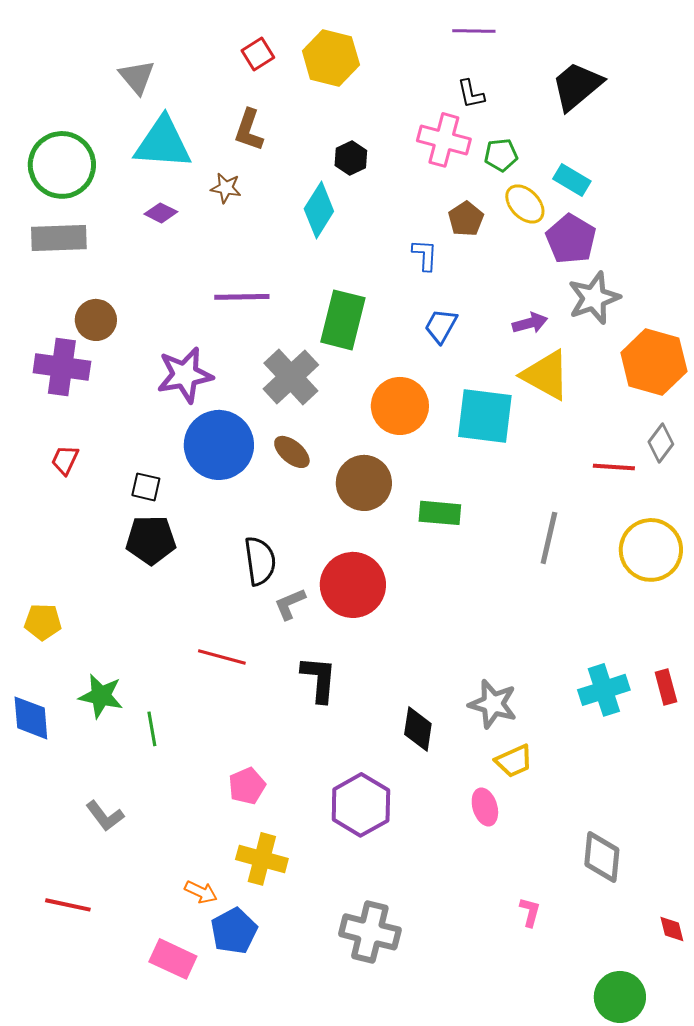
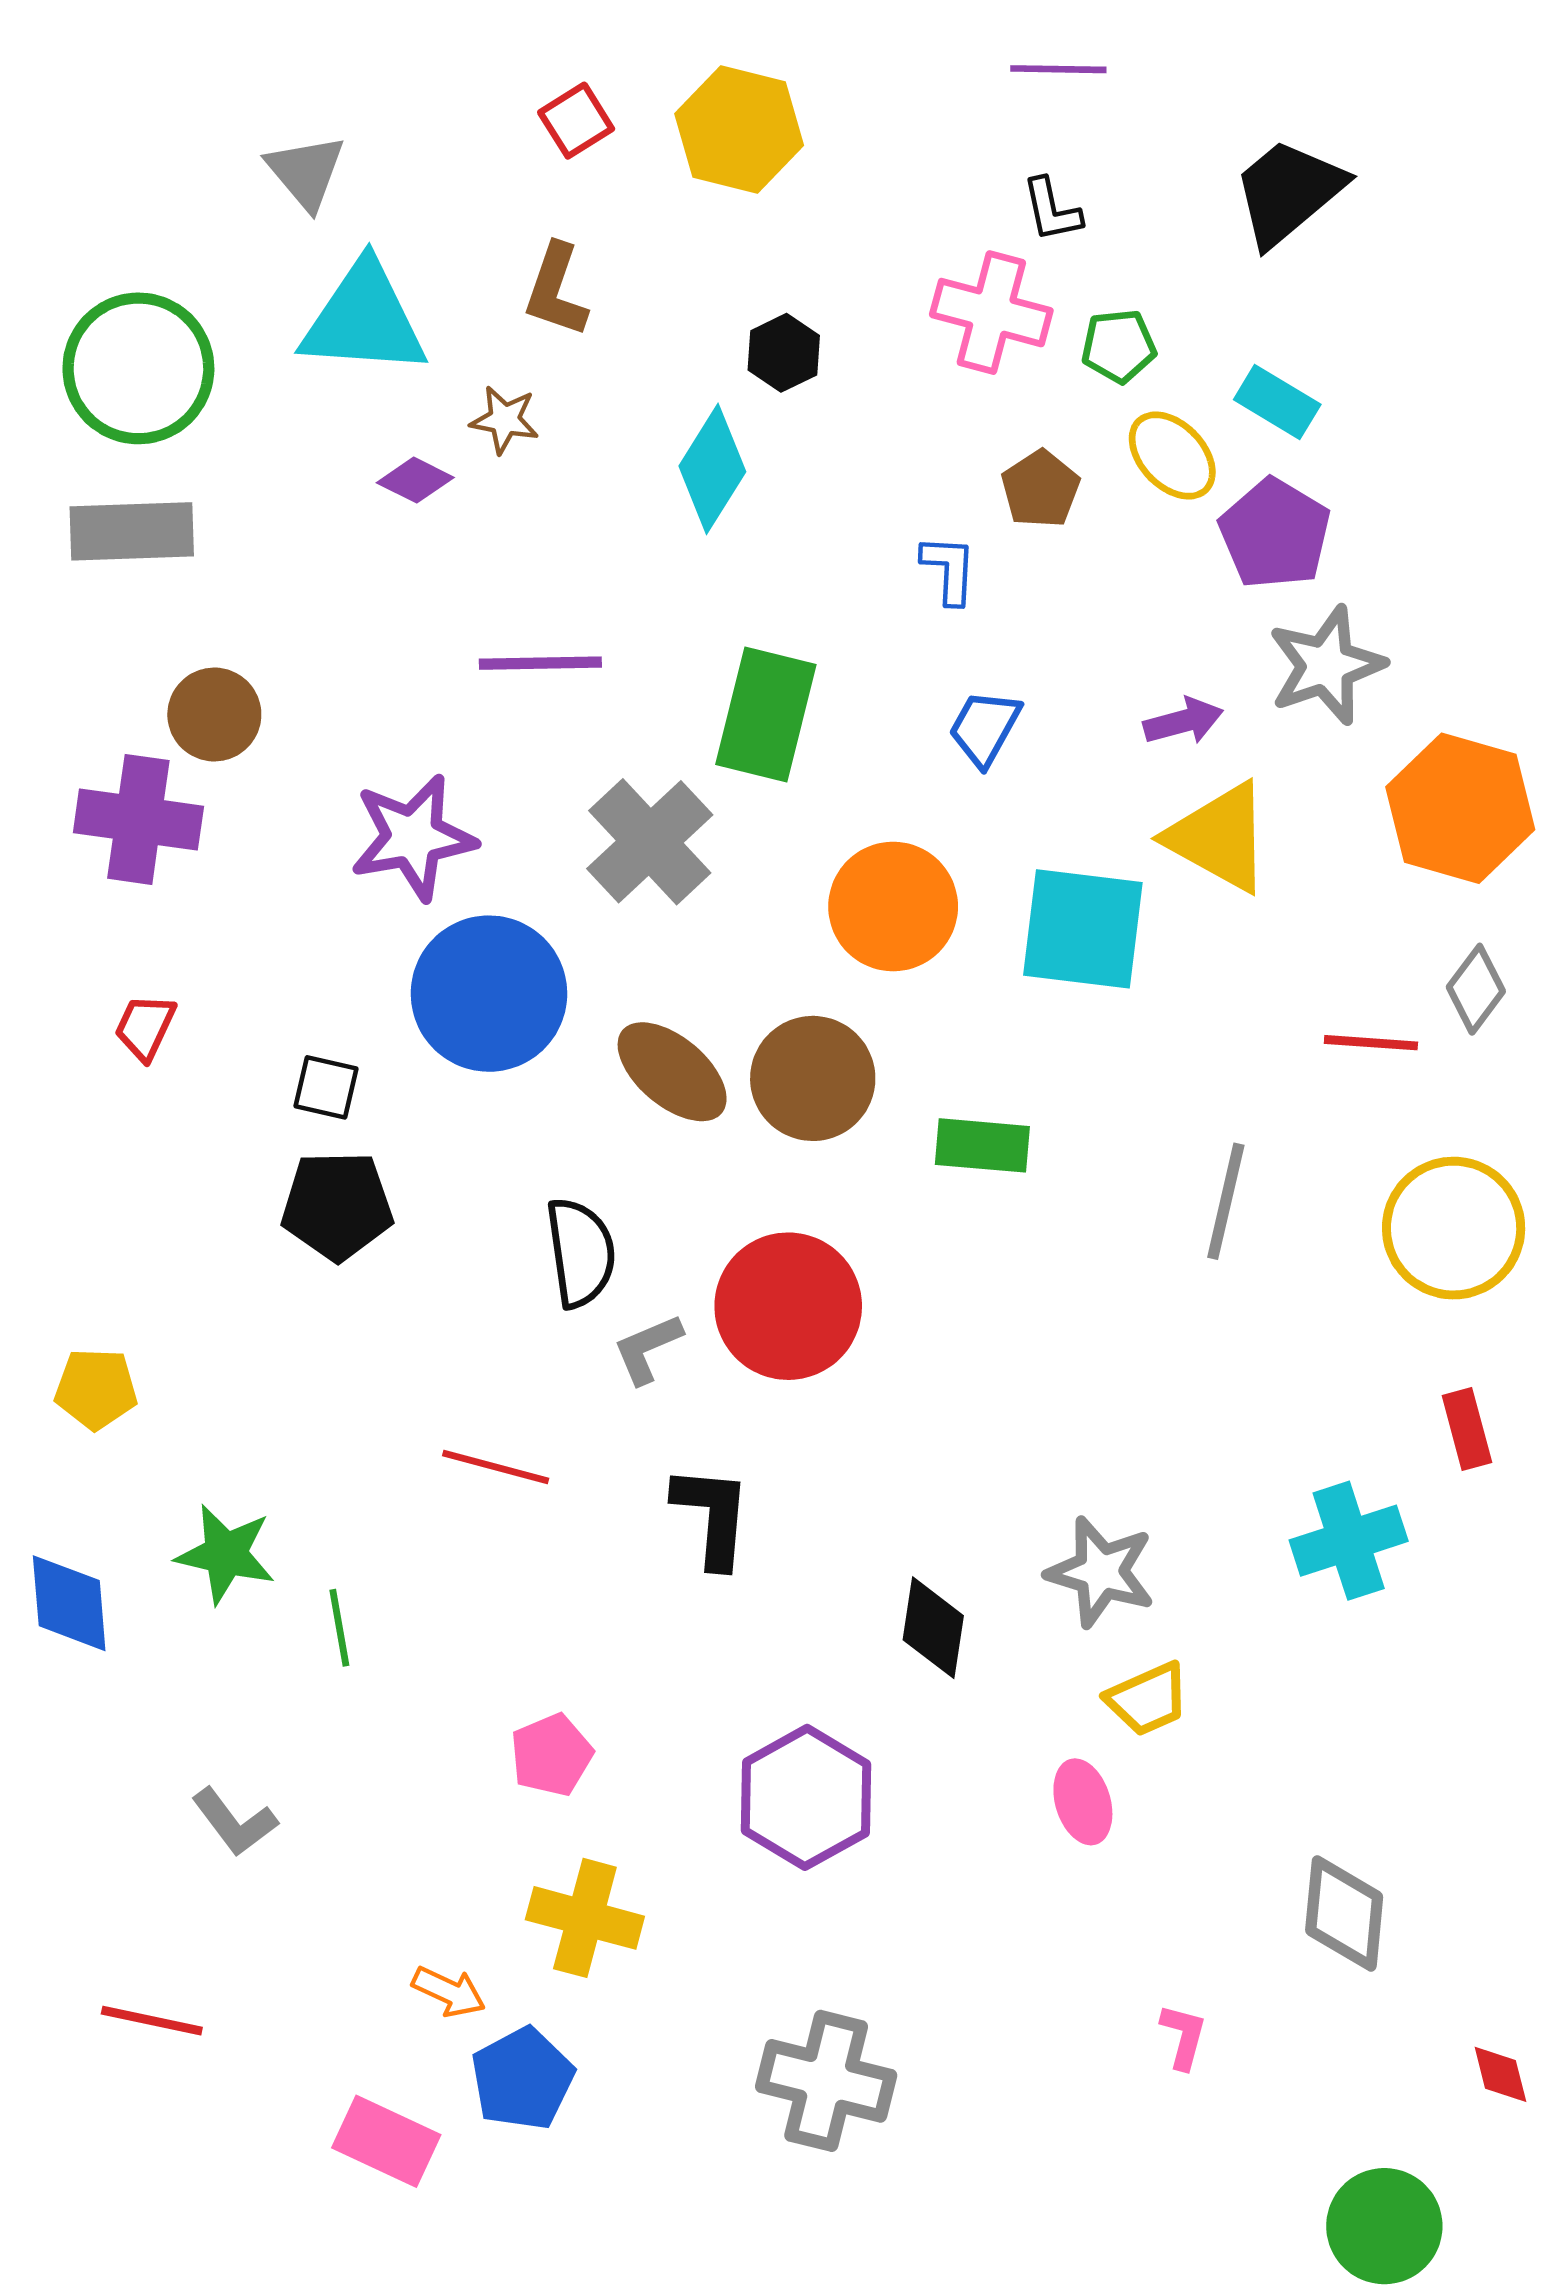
purple diamond: (161, 213) -> (415, 480), moved
brown ellipse: (292, 452) -> (672, 1072), moved, size x1.4
red rectangle: (666, 687) -> (1467, 1429), moved

